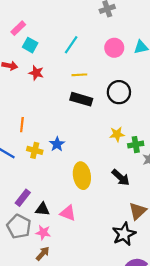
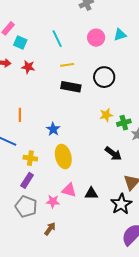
cyan line: (71, 45) -> (57, 39), turned -54
yellow cross: (35, 150) -> (30, 158), moved
yellow ellipse: (82, 176) -> (63, 157), moved
black triangle: (42, 209) -> (91, 193), moved
pink star: (43, 232) -> (53, 201), moved

